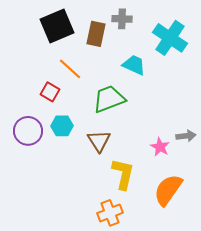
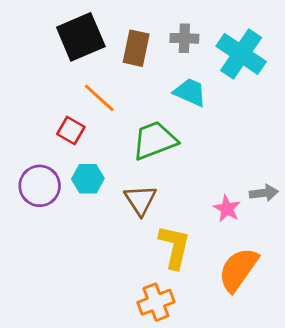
gray cross: (122, 19) -> (184, 38), moved

